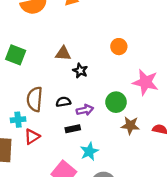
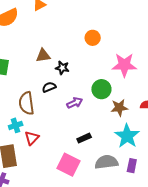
black semicircle: (63, 102) -> (49, 87), moved
black rectangle: (73, 129) -> (84, 138), moved
cyan star: (89, 151) -> (127, 136), moved, size x1.4

